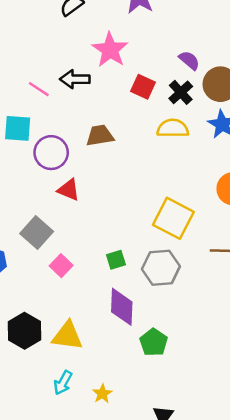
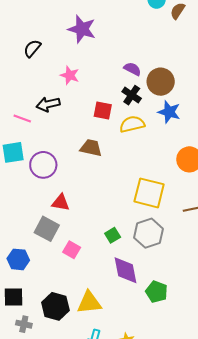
pink star: (110, 50) -> (70, 75), size x0.7
red square: (143, 87) -> (103, 111), moved
brown trapezoid: (100, 135) -> (91, 148), moved, turned 35
red triangle: (69, 190) -> (61, 203), moved

